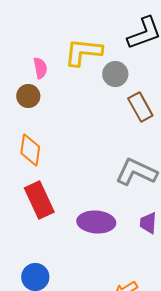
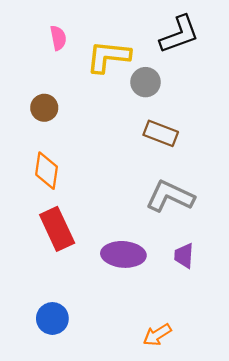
pink semicircle: (40, 68) -> (58, 38), moved
brown rectangle: (140, 107) -> (161, 133), moved, turned -40

